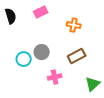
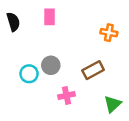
pink rectangle: (41, 12) -> (50, 17), turned -64
orange cross: (74, 25) -> (109, 33), moved

